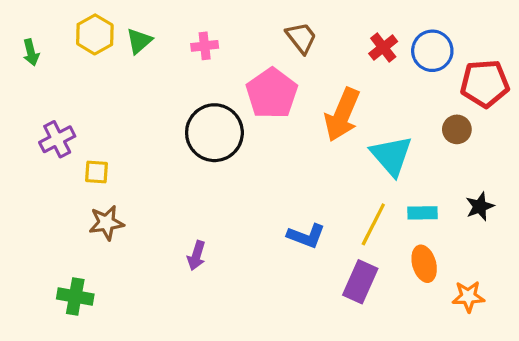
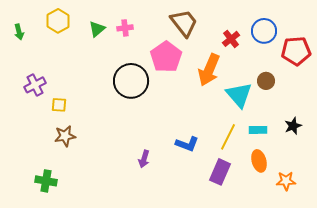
brown trapezoid: (301, 38) -> (184, 23), size x1.4
green triangle: (139, 41) -> (97, 29), moved
red cross: (383, 48) -> (231, 39), moved
brown circle: (457, 129) -> (266, 81), moved
purple arrow: (196, 256) -> (144, 159), moved

